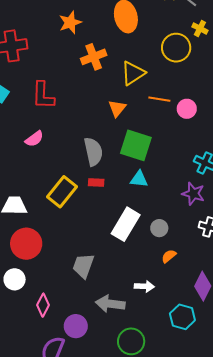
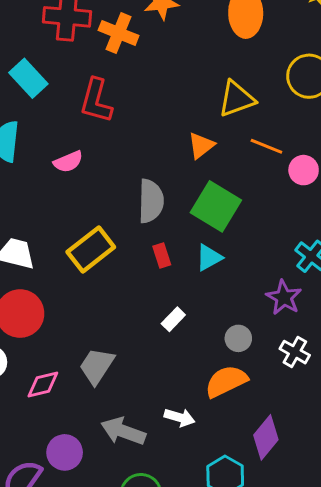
orange cross: (94, 57) -> (119, 33), moved, turned 30
cyan triangle: (139, 179) -> (209, 258), turned -48
red rectangle: (96, 183) -> (162, 256), moved, turned 56
white rectangle: (126, 224) -> (173, 319), size x0.5
gray circle: (159, 228) -> (238, 338), moved
orange semicircle: (169, 256) -> (226, 381), size x1.8
pink diamond: (43, 305) -> (43, 385), moved, turned 35

